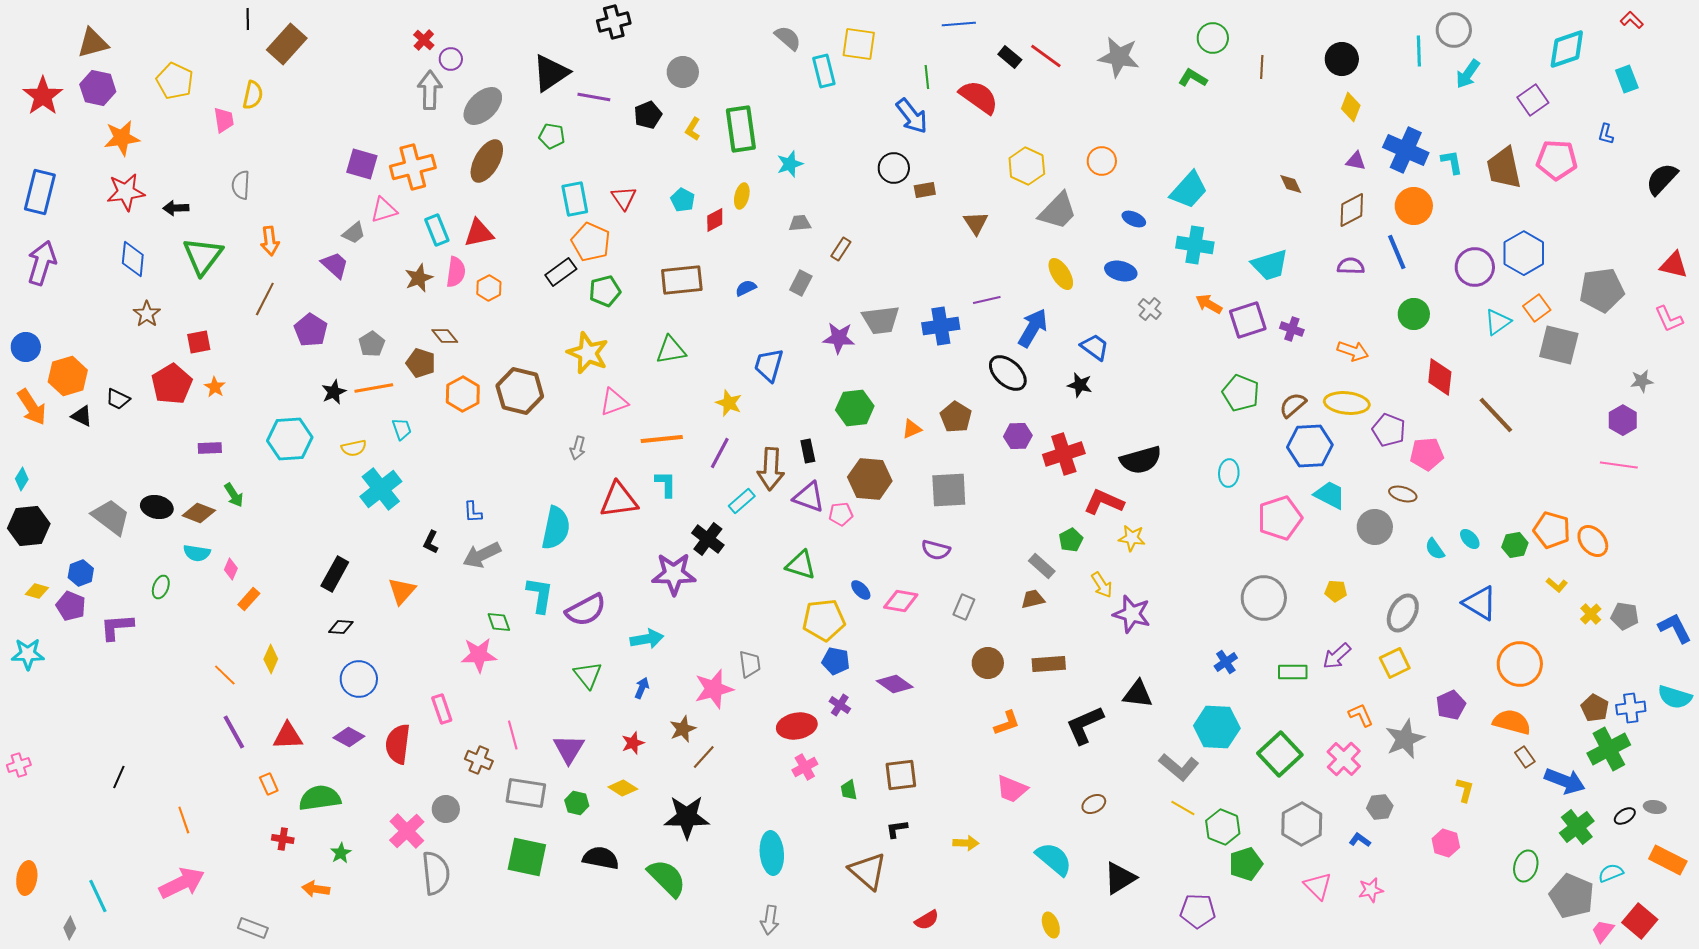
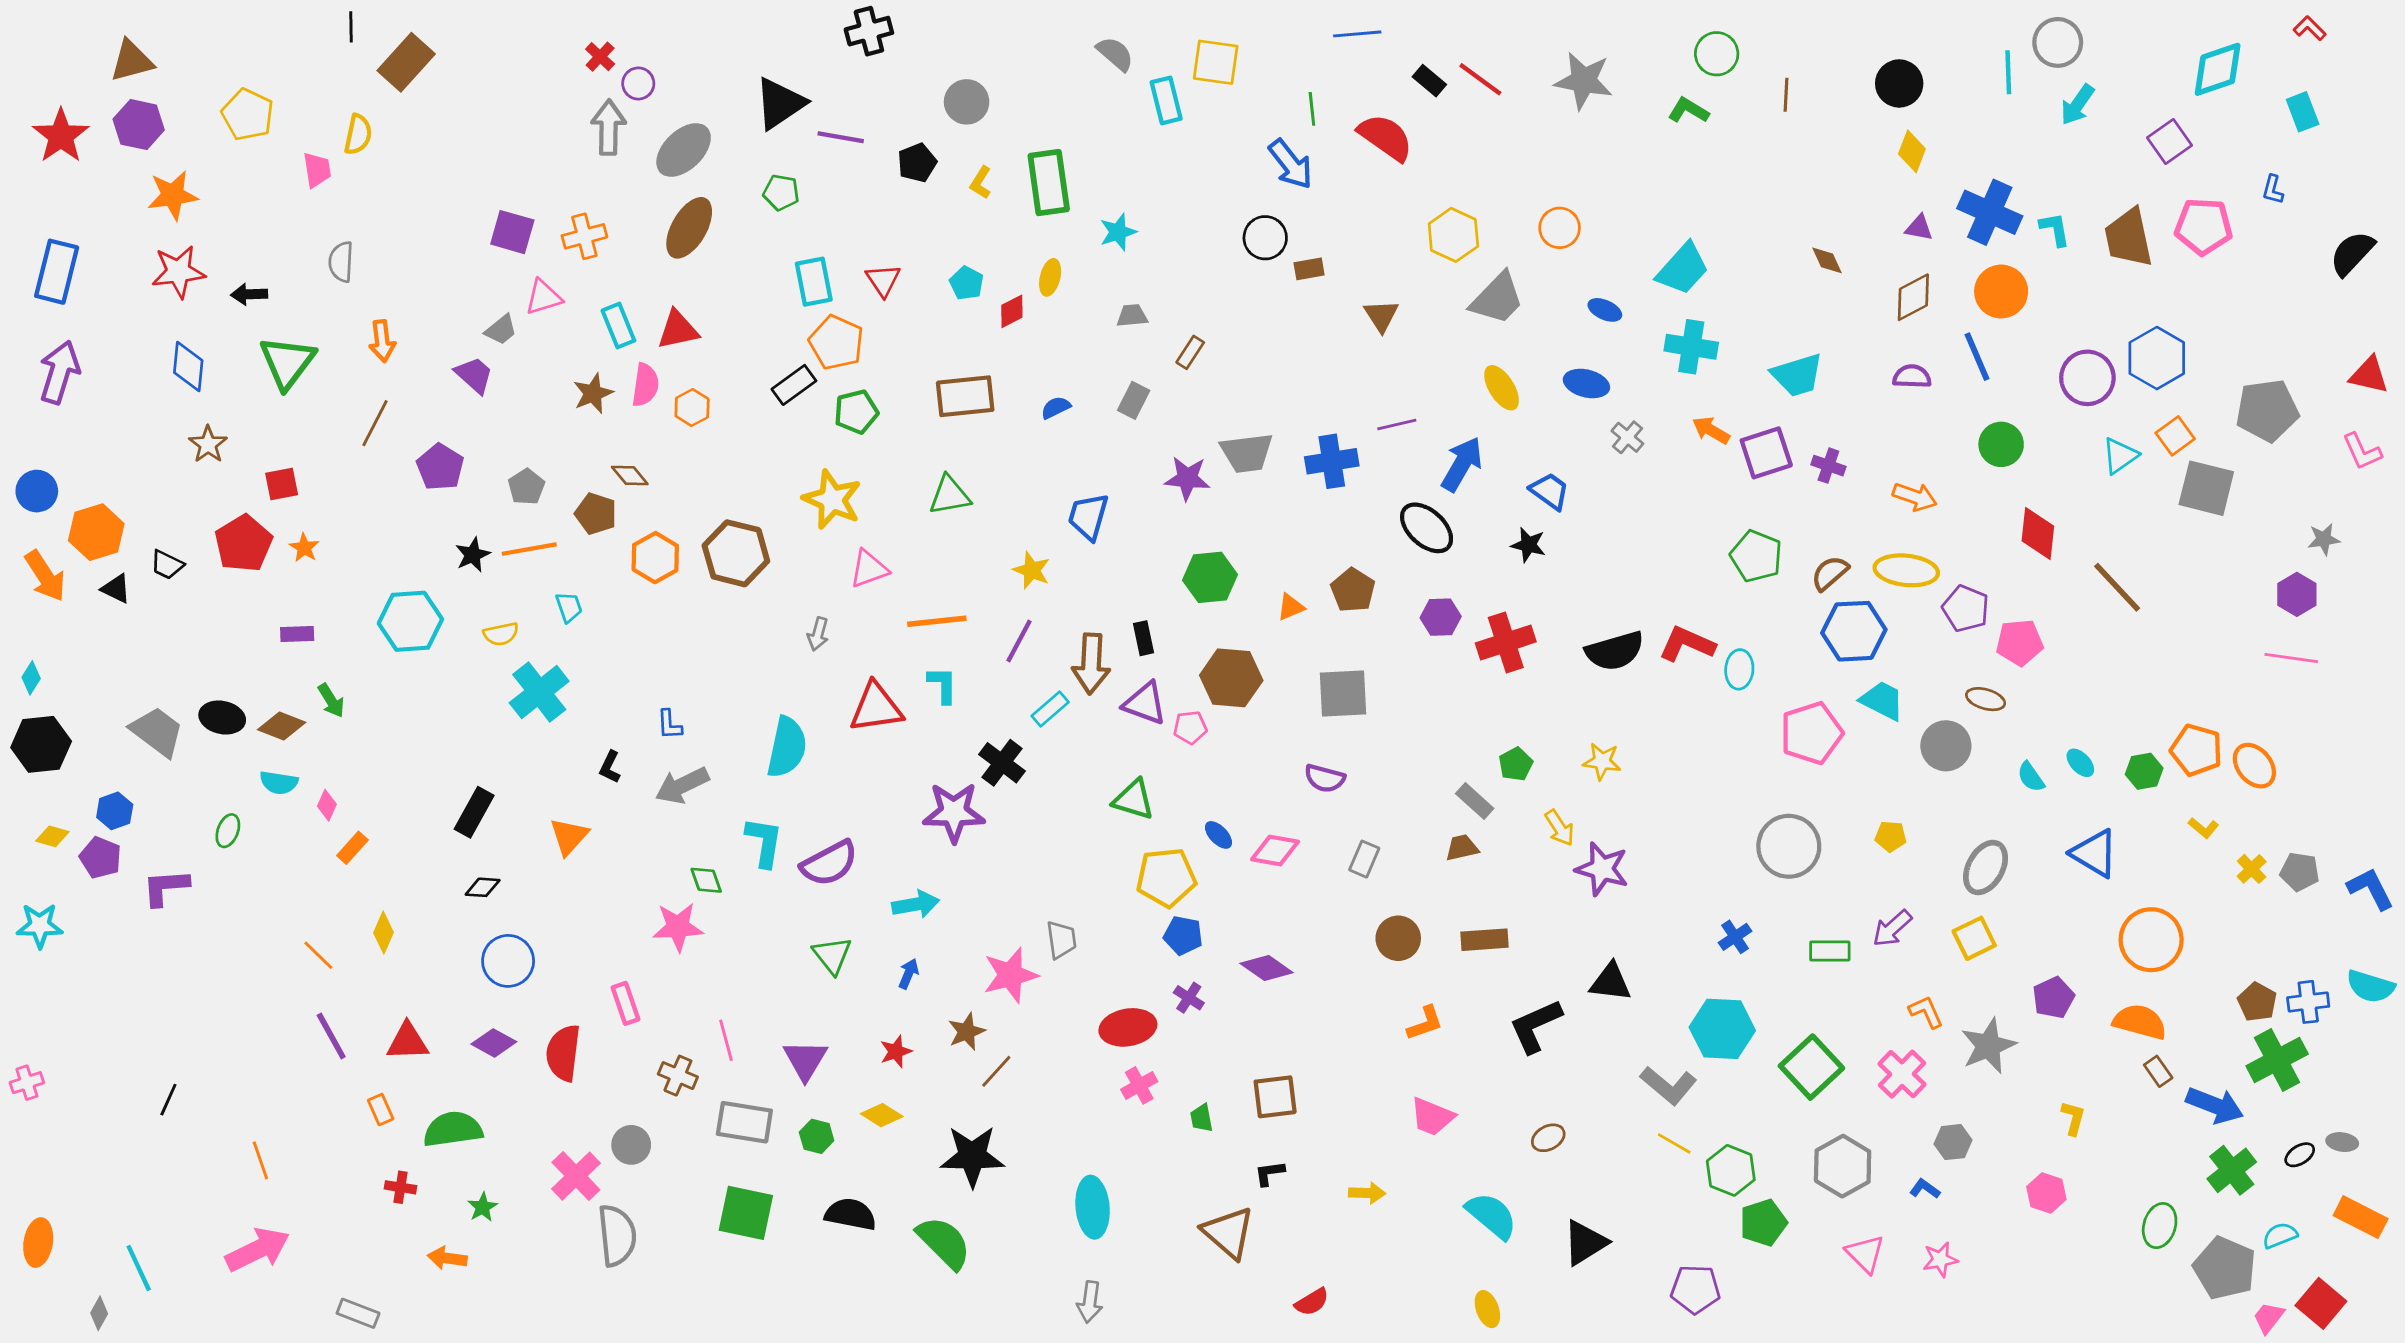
orange cross: (413, 167) -> (584, 236), size x0.7
red L-shape: (1104, 502) -> (1687, 644), moved

